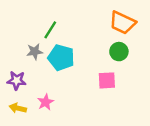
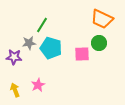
purple star: (17, 80) -> (14, 57), moved
pink square: (107, 80) -> (82, 54), moved
yellow arrow: (18, 108) -> (15, 90), turned 56

